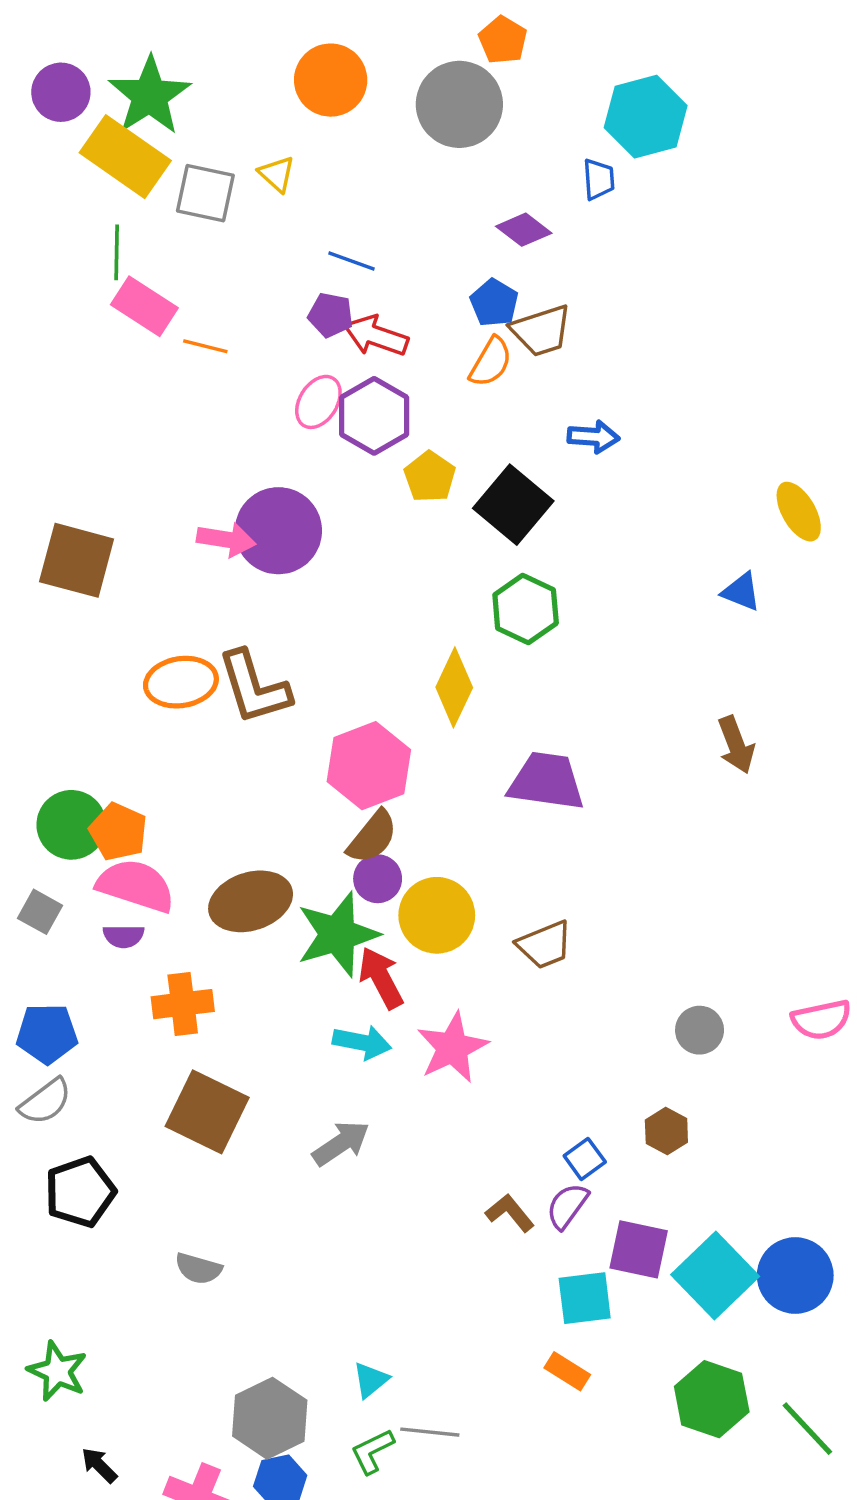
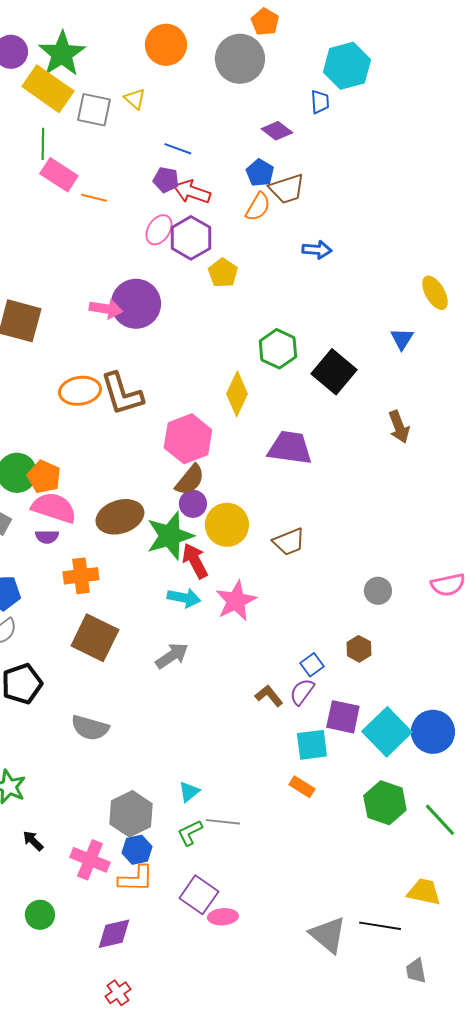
black square: (513, 505) -> (334, 372), moved
blue triangle: (741, 592) -> (402, 339), turned 40
gray semicircle: (198, 1269) -> (90, 728), size x1.4

